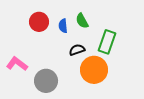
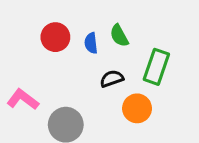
orange circle: (94, 70) -> (137, 108), size x0.7

